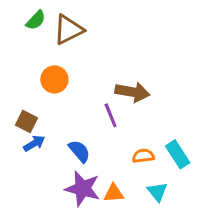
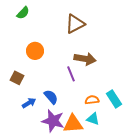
brown triangle: (68, 30) -> (75, 24), moved
blue arrow: (34, 143) -> (29, 103), moved
cyan triangle: (157, 192) -> (93, 119), moved, turned -32
orange triangle: (114, 193) -> (73, 124), size x1.5

